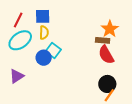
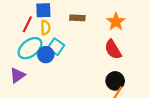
red line: (18, 20) -> (27, 24), moved
cyan ellipse: (20, 40) -> (30, 48), moved
brown rectangle: (103, 40) -> (77, 18), moved

